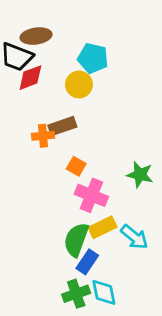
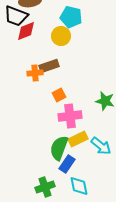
orange square: (76, 166) -> (59, 95), turned 32
pink cross: (91, 195) -> (70, 116), turned -30
green cross: (76, 294) -> (45, 187), moved

